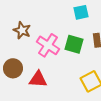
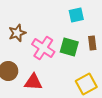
brown star: (22, 30) -> (17, 33), turned 30

